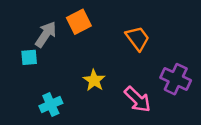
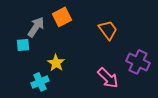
yellow star: (94, 80) -> (56, 63), moved

